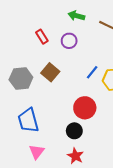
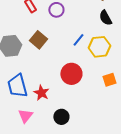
black circle: (74, 131) -> (61, 117), moved
red star: (75, 156) -> (41, 93), moved

